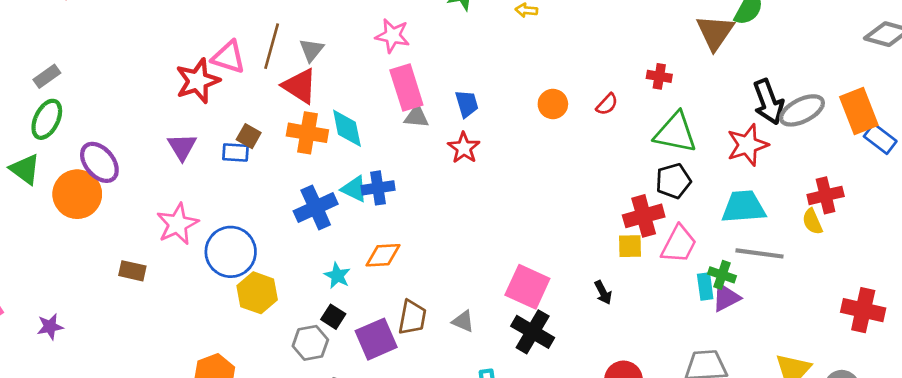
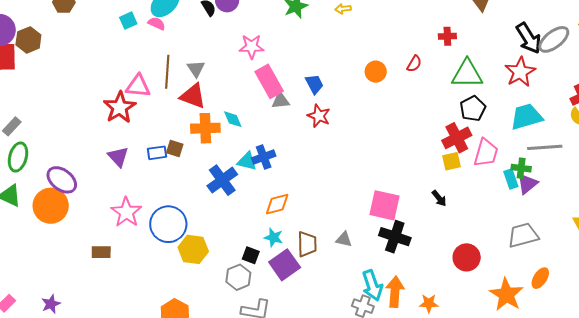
cyan diamond: (347, 128) -> (233, 119), size x0.7
brown square: (249, 136) -> (175, 148), moved
cyan star: (337, 276) -> (274, 237), moved

